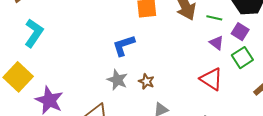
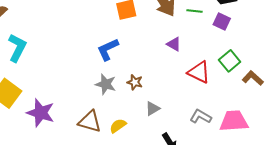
purple triangle: (217, 43) -> (174, 44), moved
green square: (242, 58) -> (230, 61), moved

